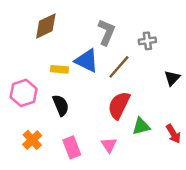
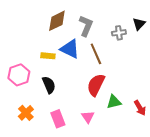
brown diamond: (46, 26) -> (57, 21), moved
brown line: (119, 67) -> (96, 54), turned -65
black triangle: (172, 78) -> (139, 24), moved

